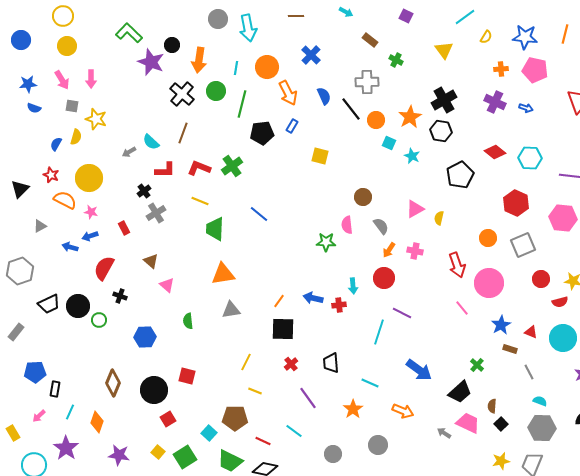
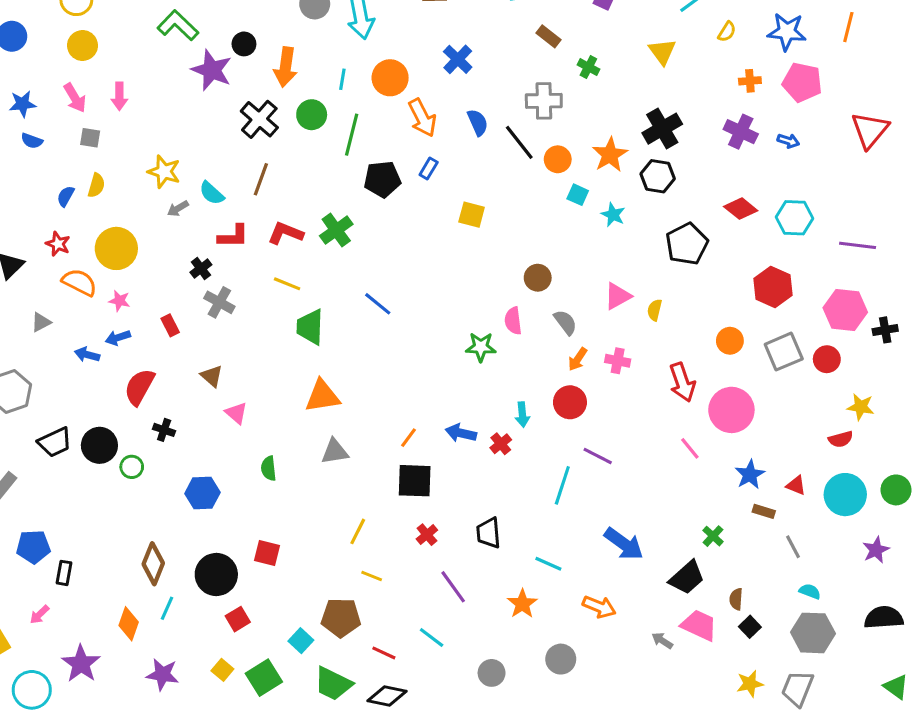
yellow star: (96, 119) -> (164, 172), moved
gray cross: (156, 213) -> (219, 302), turned -30
red circle: (541, 279) -> (827, 359), moved
red cross: (339, 305) -> (501, 444), turned -32
cyan line: (70, 412) -> (167, 608), moved

